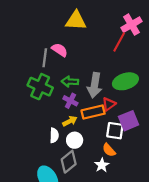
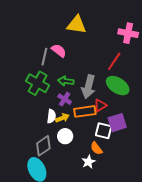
pink cross: (132, 25) -> (128, 33), turned 36
red line: (119, 42) -> (114, 61), moved
green ellipse: (125, 81) -> (118, 86), turned 45
white semicircle: (54, 135) -> (51, 116), moved
gray diamond: (69, 162) -> (43, 146), moved

